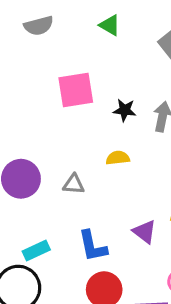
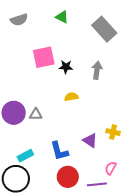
black star: (125, 110) -> (66, 67), moved
gray triangle: (74, 184) -> (36, 114), moved

